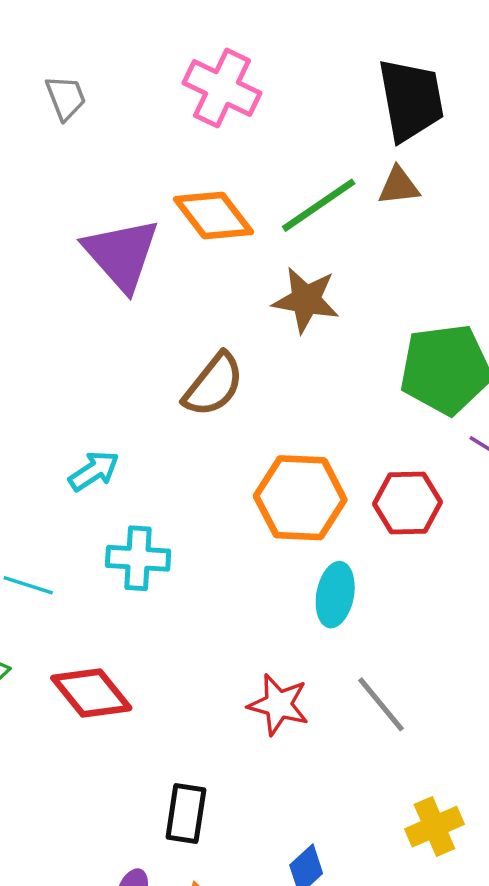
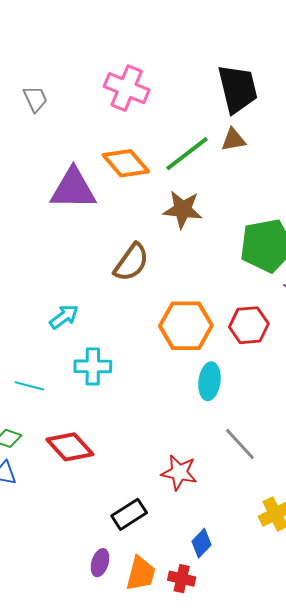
purple triangle: (121, 254) -> (73, 189), turned -45
red star: (278, 705) -> (179, 473), moved
black rectangle: (186, 813) -> (129, 514), turned 52

